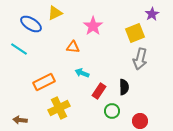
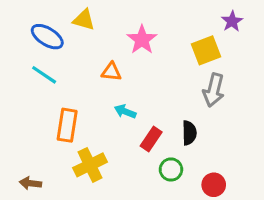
yellow triangle: (55, 13) -> (84, 20), turned 42
cyan line: (19, 49) -> (44, 75), moved
orange rectangle: (44, 82) -> (67, 125), turned -55

